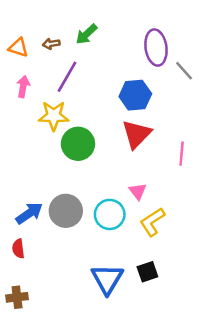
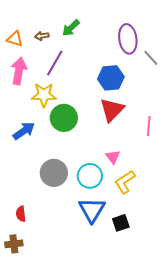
pink arrow: (23, 87) -> (19, 71), size x1.5
blue arrow: (29, 213) -> (24, 131), moved
red semicircle: (18, 249) -> (21, 214), moved
blue triangle: (107, 279) -> (92, 210), moved

